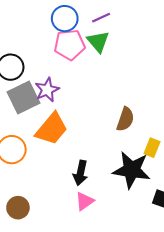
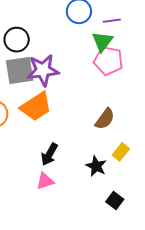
pink pentagon: (70, 45) -> (108, 61), moved
purple star: (47, 90) -> (43, 70), size x1.4
black star: (132, 170) -> (96, 166), size x0.6

